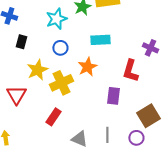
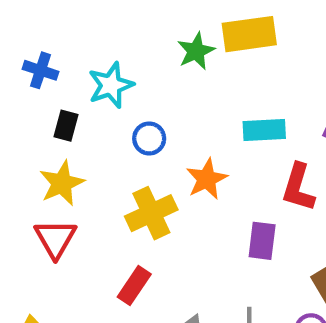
cyan star: (56, 19) -> (111, 85), moved
cyan rectangle: (100, 40) -> (264, 130), moved
yellow star: (37, 70) -> (62, 183), moved

